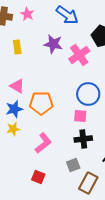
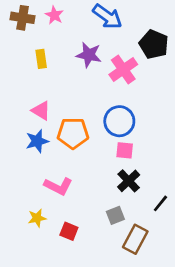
blue circle: (88, 94) -> (119, 121), moved
yellow star: (13, 129) -> (37, 218), moved
black cross: (83, 139) -> (129, 181), turned -36
pink L-shape: (43, 143) -> (58, 186), moved, turned 65

